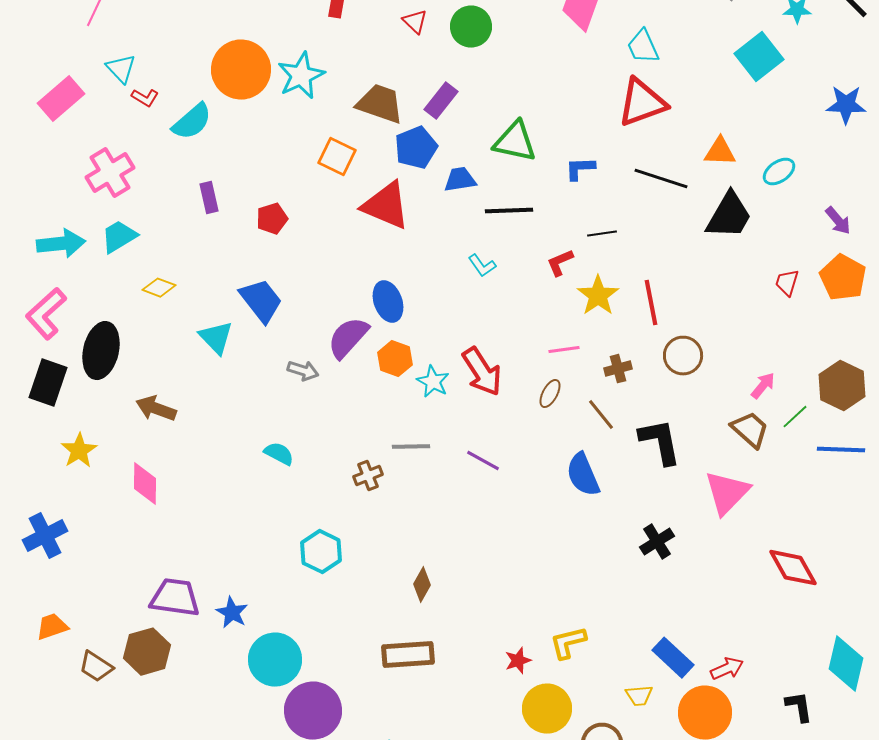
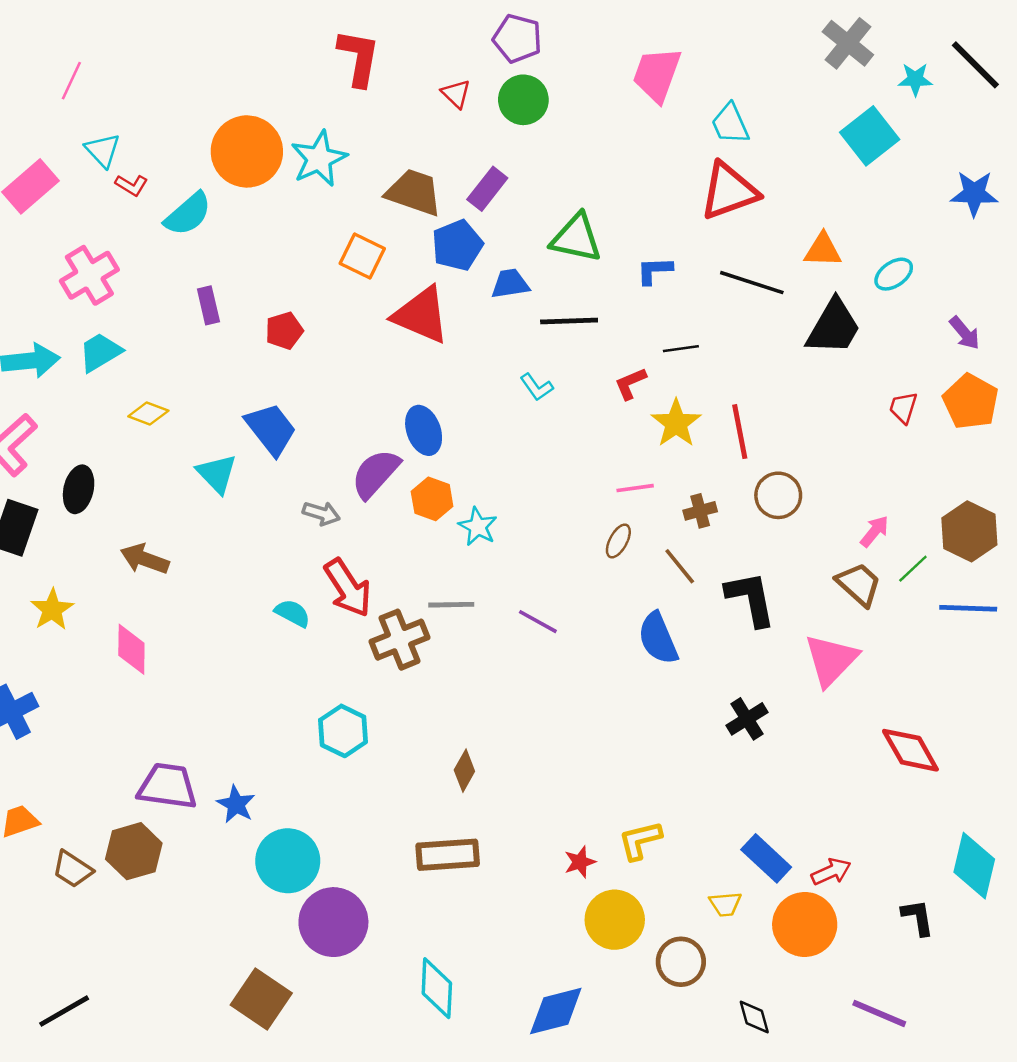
black ellipse: (101, 351) -> (79, 489), size x0.7
red arrow: (482, 372) -> (348, 588), moved
brown cross: (368, 476) -> (400, 640), size x1.6

